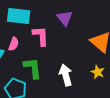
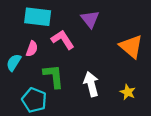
pink L-shape: (41, 36) -> (63, 40), turned -30
yellow star: (98, 72) -> (128, 92), moved

